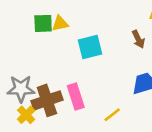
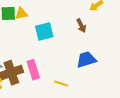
yellow line: (112, 115) -> (61, 84), turned 56

